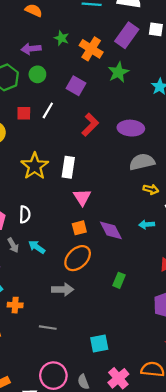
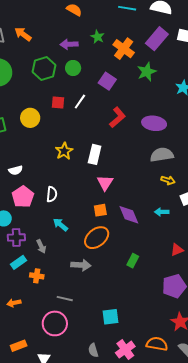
yellow star: (35, 166) -> (64, 151), size x0.7
gray arrow: (13, 245) -> (41, 246), moved
pink circle: (53, 376) -> (55, 323), moved

